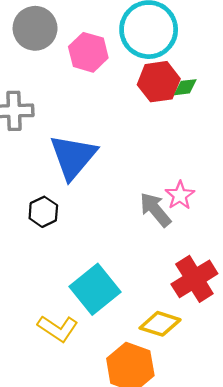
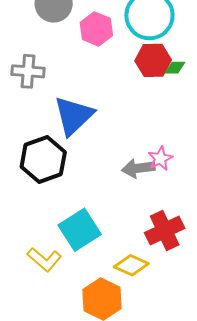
gray arrow: (155, 210) -> (138, 168), turned -64
black hexagon: (43, 212) -> (43, 159), size x1.8

